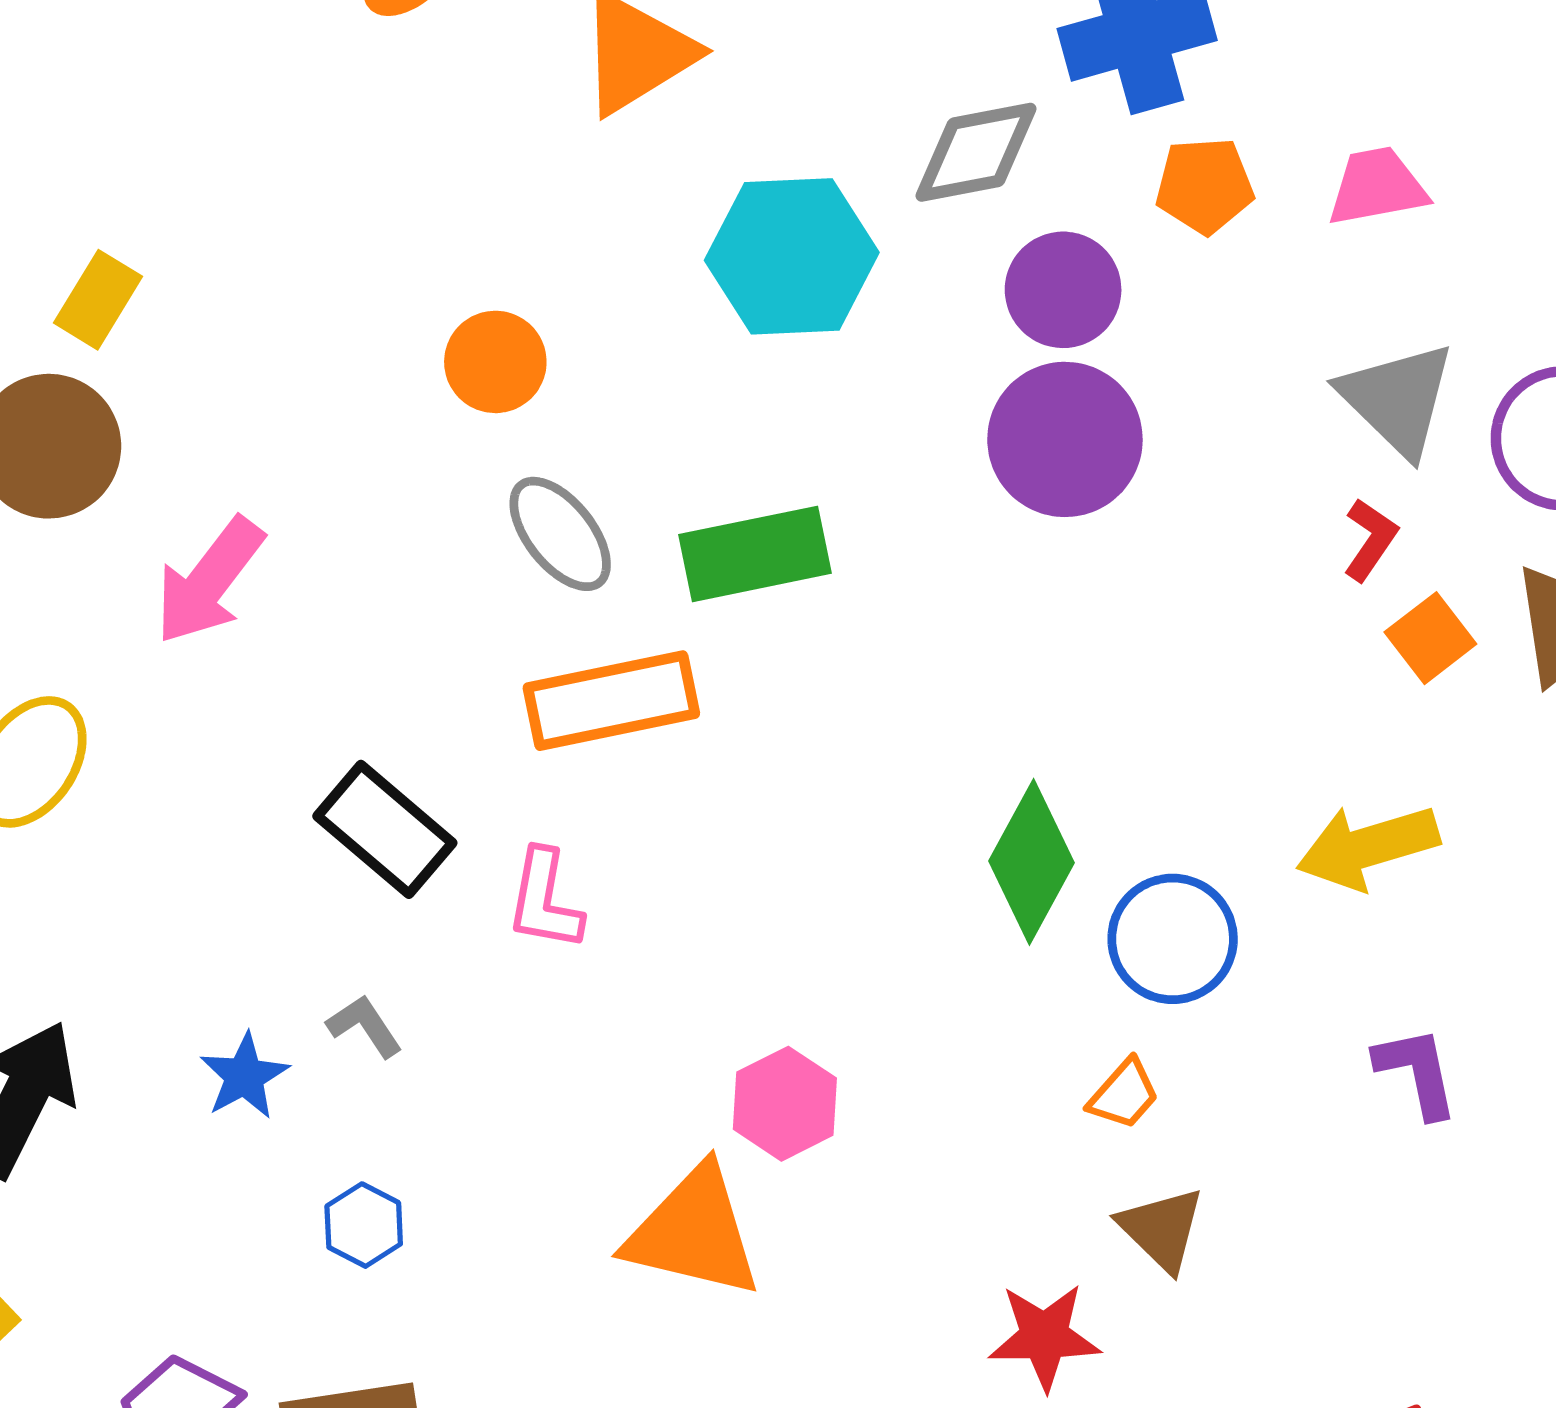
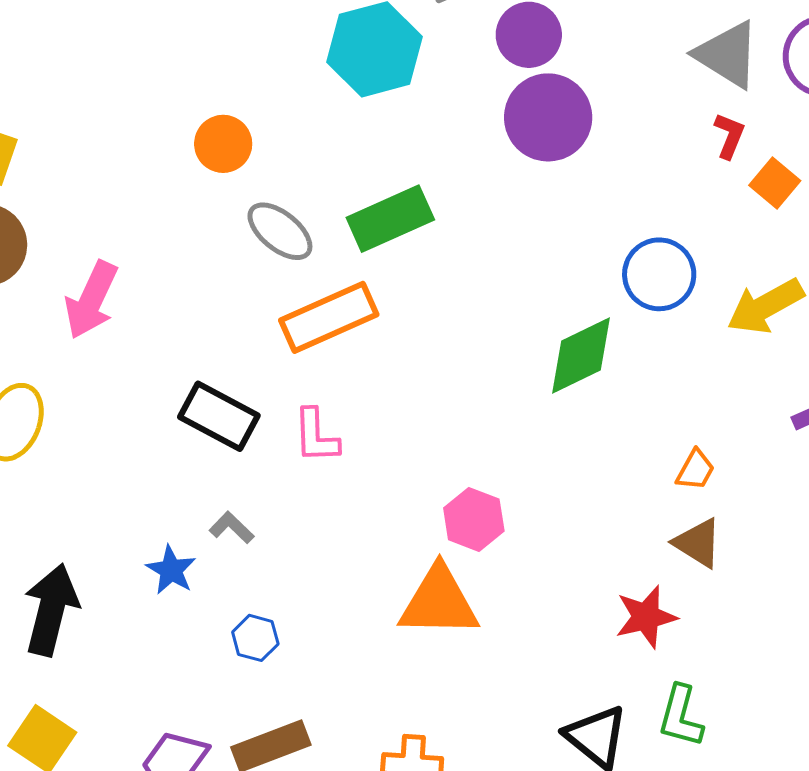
green diamond: (1031, 862) -> (581, 355), turned 48
blue circle: (1173, 939) -> (659, 274), moved
orange trapezoid: (1124, 1094) -> (695, 470), moved

